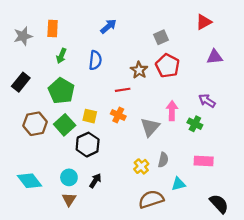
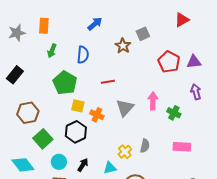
purple triangle: (215, 57) -> (194, 62), moved
red pentagon: (168, 66) -> (169, 62), moved
brown star: (139, 70) -> (123, 46), moved
green pentagon: (61, 91) -> (65, 83), moved
purple arrow: (207, 101) -> (196, 92), moved, turned 42
orange cross: (118, 115) -> (97, 115), moved
green square: (65, 125) -> (43, 139), moved
gray triangle: (150, 127) -> (125, 108), moved
cyan triangle: (178, 184) -> (110, 168), moved

